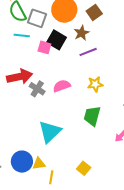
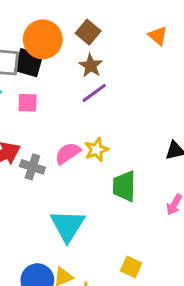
brown star: (82, 33) -> (91, 66), moved
black square: (56, 40) -> (29, 63), moved
yellow star: (95, 84) -> (97, 150), moved

